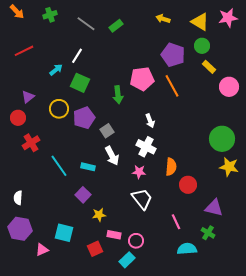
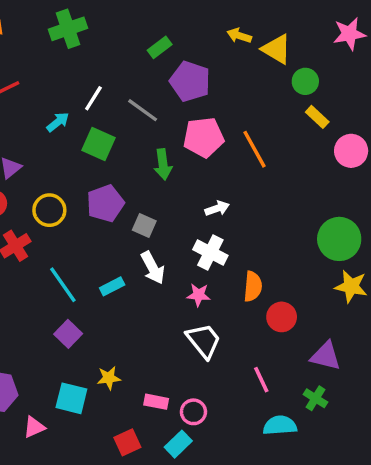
green cross: (50, 15) -> (68, 29), moved, size x1.5
yellow triangle: (200, 22) -> (276, 49), moved
gray line: (86, 24) -> (143, 110), moved
purple pentagon: (173, 55) -> (190, 81), moved
yellow circle: (59, 109) -> (49, 210), moved
white arrow: (150, 121) -> (217, 208), turned -88
gray square: (107, 131) -> (144, 225), turned -32
cyan rectangle: (88, 167) -> (112, 286), turned -40
purple square: (83, 195) -> (68, 334), moved
yellow star: (99, 215) -> (109, 378), moved
red square: (95, 249) -> (127, 442), moved

